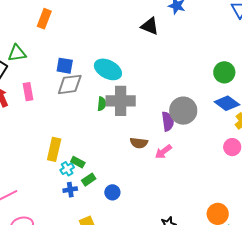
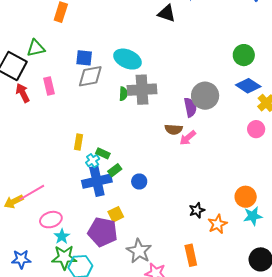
brown semicircle: (139, 143) -> (174, 129), moved
yellow rectangle: (54, 149) -> (78, 142), size x0.7
blue cross: (70, 190) -> (97, 181), size x2.0

